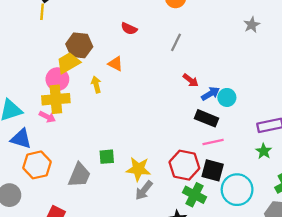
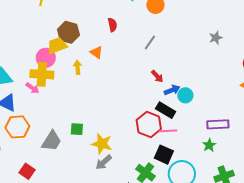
red semicircle: (129, 29) -> (112, 25), turned -136
red hexagon: (184, 165) -> (149, 124), moved

